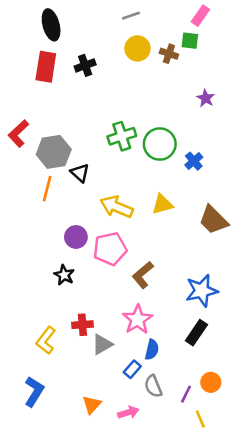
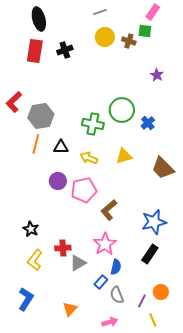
green cross: (122, 136) -> (93, 124), moved, turned 30
black triangle: (80, 173) -> (61, 147), moved, turned -42
yellow arrow: (117, 207) -> (89, 158), size x0.7
black star: (64, 275) -> (31, 229), moved
pink arrow: (128, 412) -> (110, 322), moved

